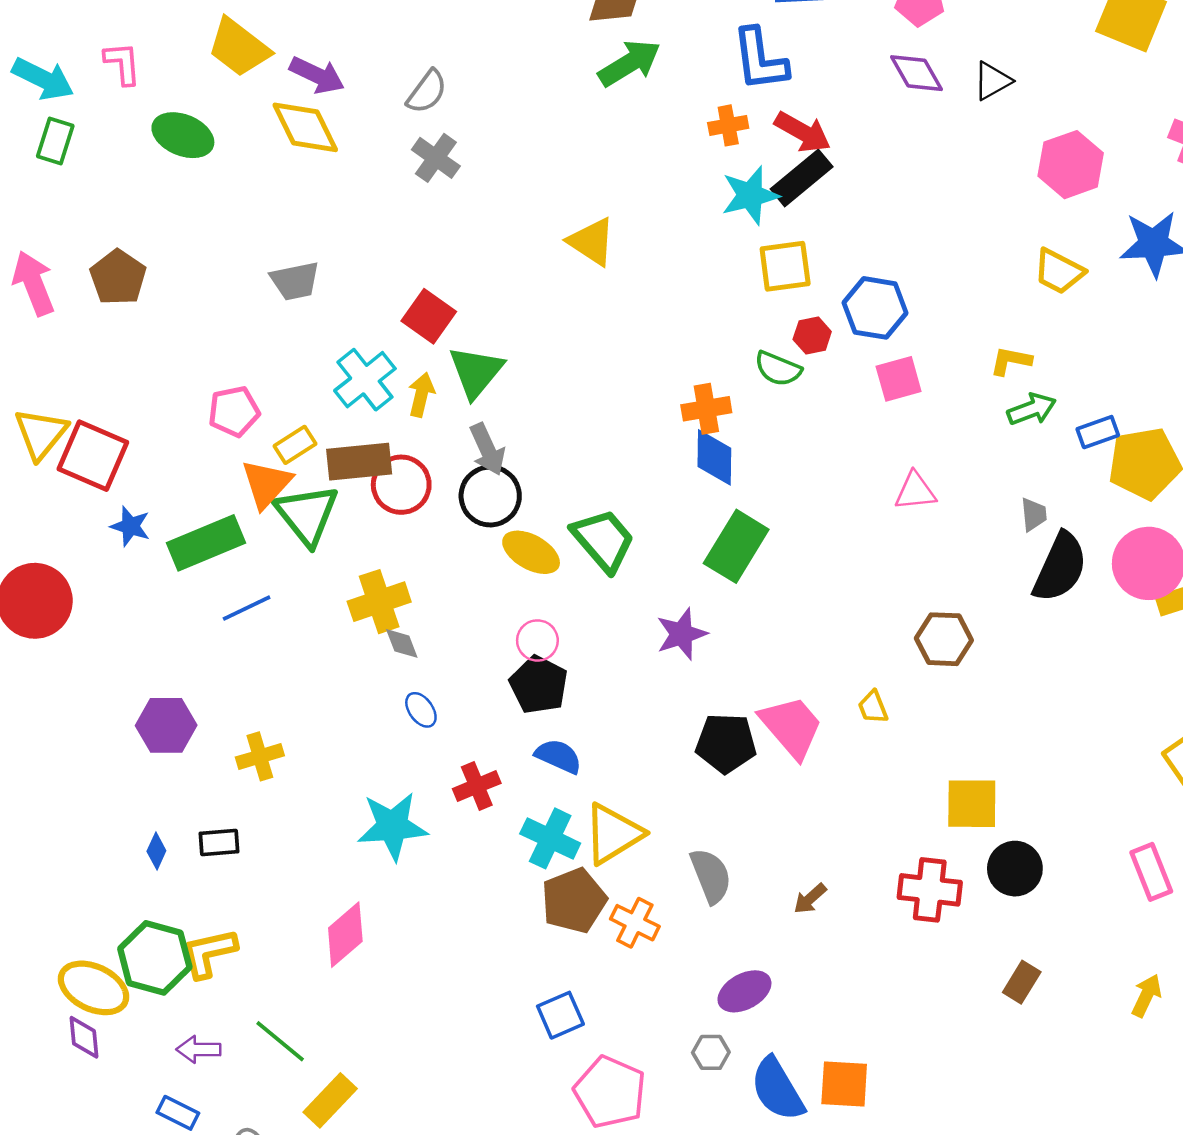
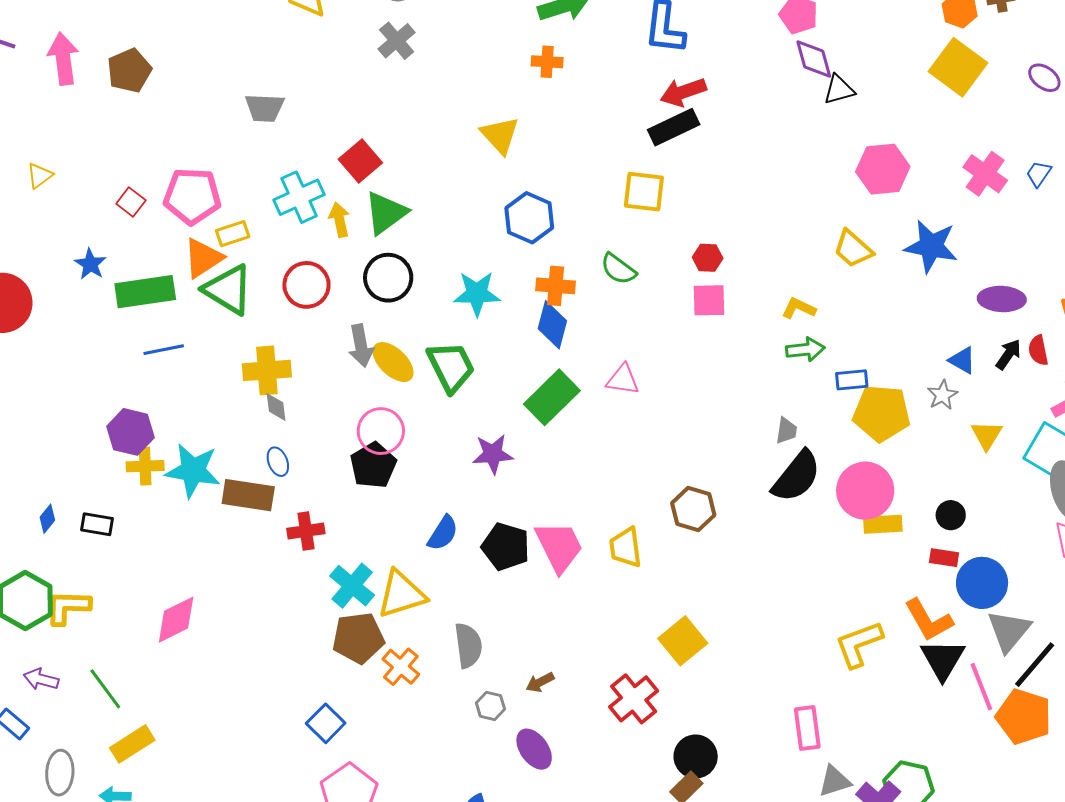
purple diamond: (917, 73) -> (814, 59), moved
orange cross: (728, 125) -> (547, 62), moved
red arrow: (803, 132) -> (683, 92), turned 117
cyan star: (750, 195) -> (477, 294), moved
blue hexagon: (875, 308) -> (529, 218), moved
red hexagon: (812, 336) -> (708, 258), moved
yellow arrow: (421, 395) -> (339, 220), turned -40
pink pentagon: (234, 411) -> (192, 196), size x1.4
yellow triangle: (41, 434) -> (40, 176), size x0.6
gray arrow: (487, 449) -> (361, 346), moved
red square: (93, 456) -> (131, 202), moved, size x0.5
brown rectangle: (359, 462) -> (248, 495), moved
pink triangle: (915, 491) -> (623, 380), moved
black circle: (490, 496) -> (388, 278), moved
green triangle: (307, 515) -> (228, 290), turned -34
pink circle: (537, 640) -> (381, 431), size x1.4
yellow trapezoid: (873, 707) -> (626, 547), size x1.5
purple hexagon: (166, 725) -> (131, 432), moved
blue semicircle: (558, 756) -> (443, 533), moved, turned 84
yellow square: (972, 804) -> (683, 641), turned 36
cyan star: (392, 826) -> (193, 471), moved
black circle: (1015, 869) -> (696, 757), moved
red cross: (930, 890) -> (634, 699), turned 30
purple ellipse: (744, 991) -> (534, 749), moved, turned 69
blue square: (560, 1015) -> (326, 723), turned -36
gray hexagon: (711, 1052) -> (490, 706), moved

